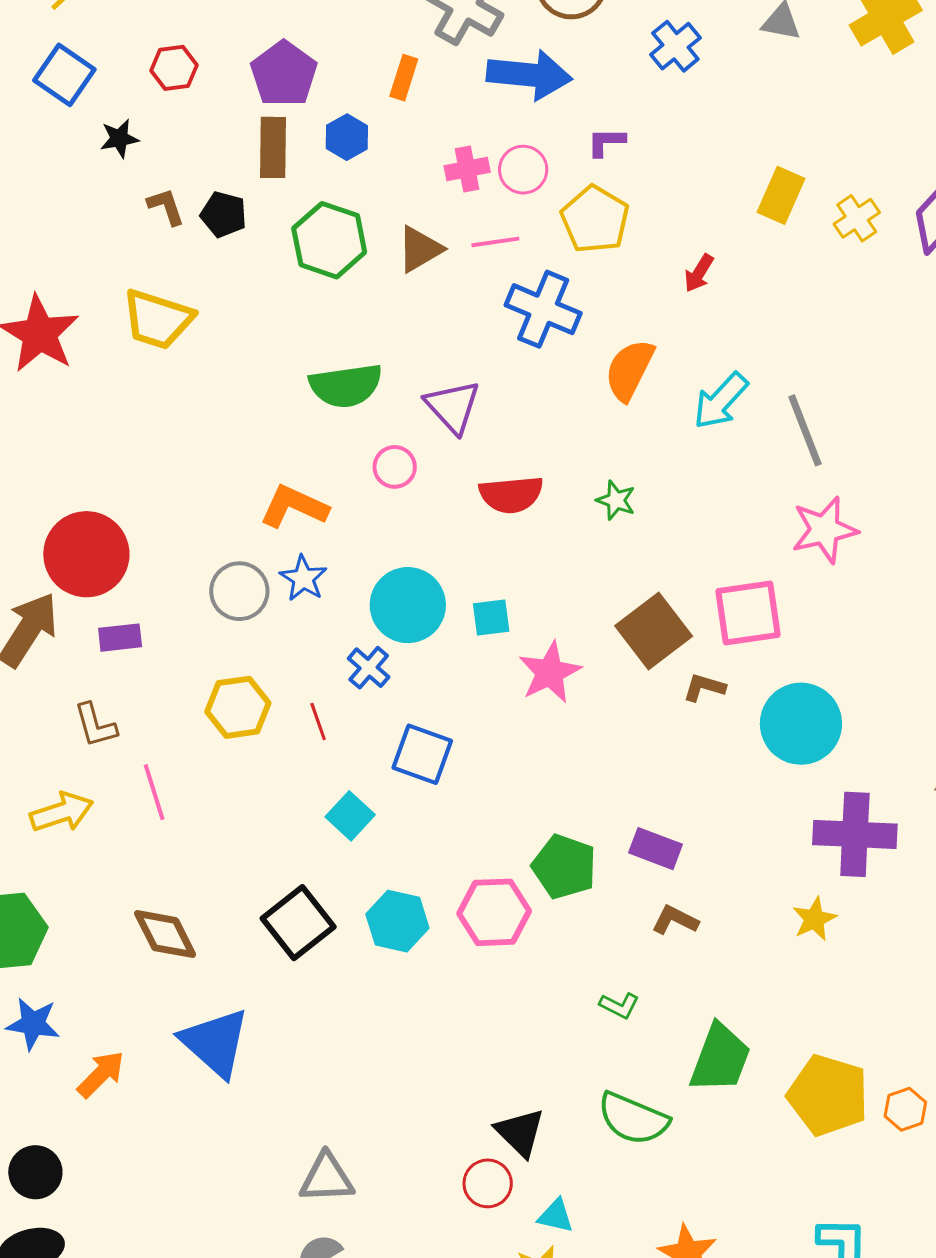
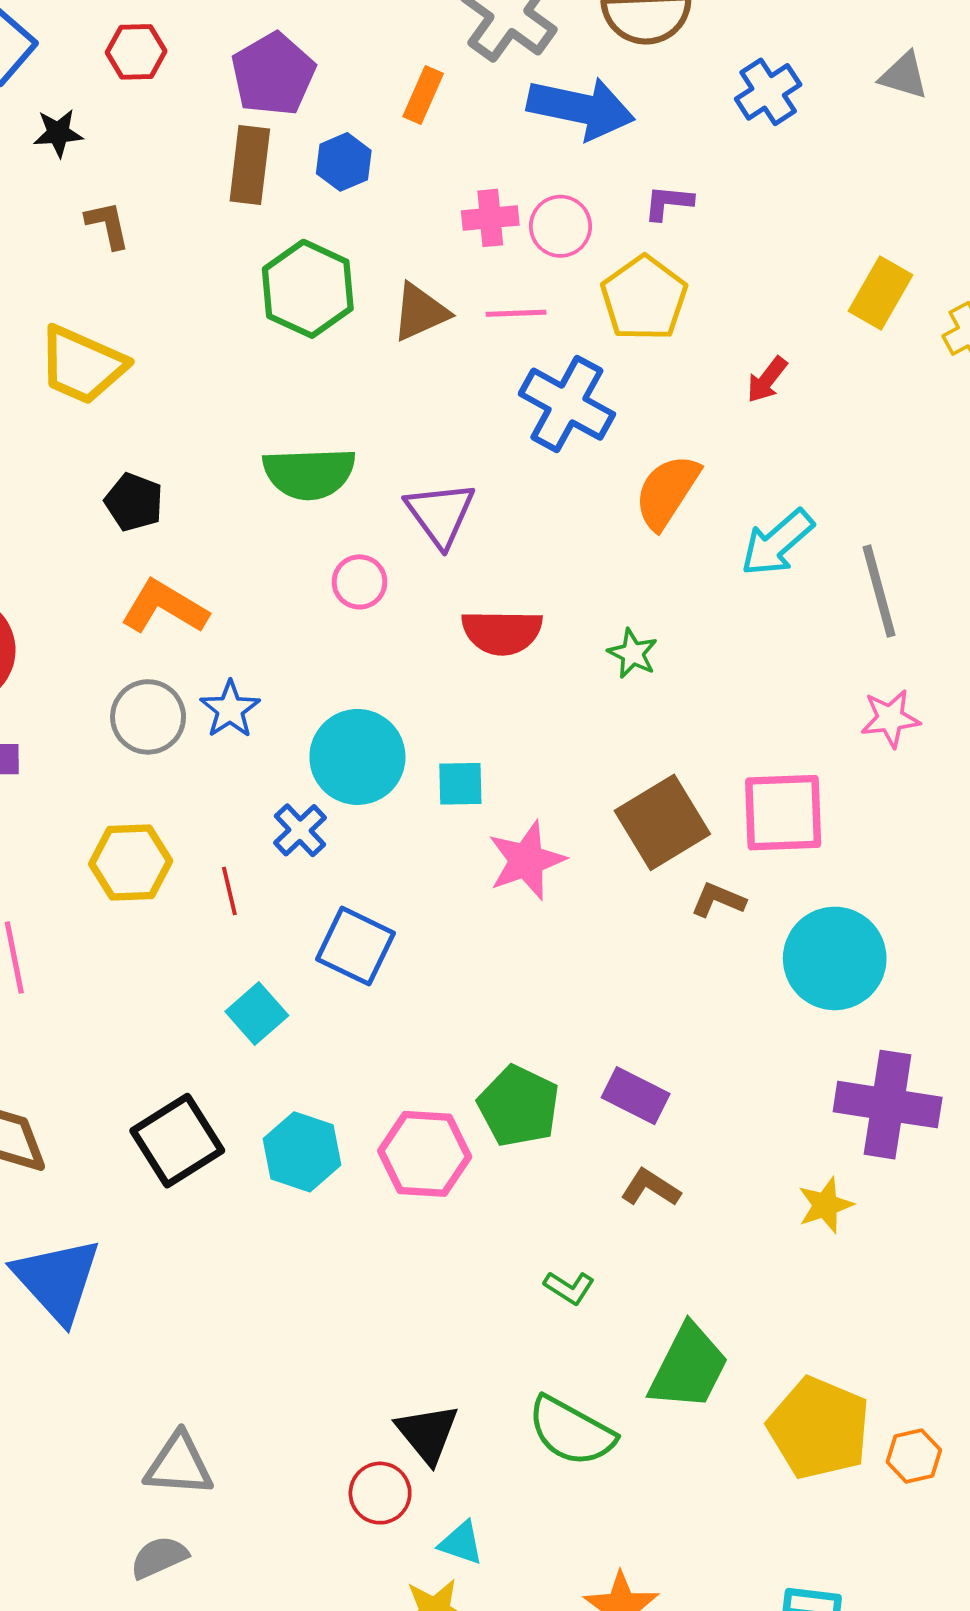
black pentagon: (224, 214) -> (134, 502), moved
orange L-shape: (294, 507) -> (164, 607), moved
pink star: (825, 530) -> (890, 718), size x0.7

